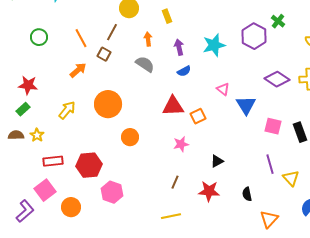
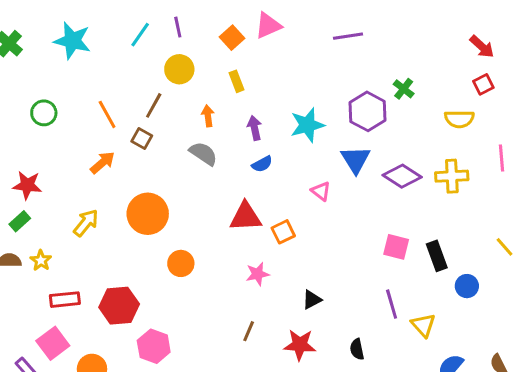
blue triangle: (246, 105) -> (355, 160), moved

